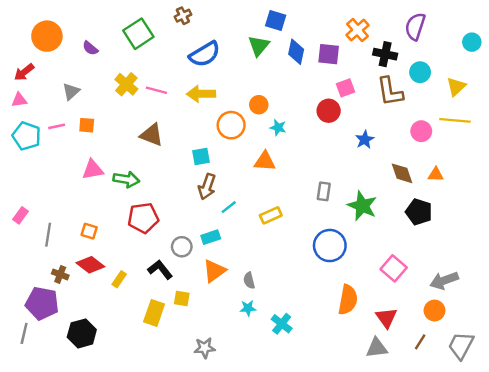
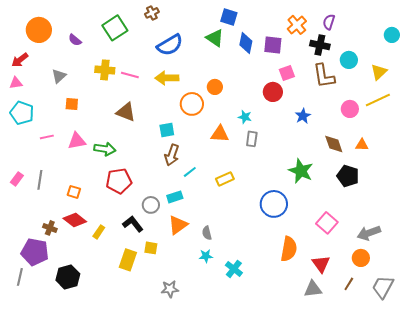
purple semicircle: (415, 26) -> (329, 22), moved, size x0.7
green triangle: (259, 46) -> (215, 38), turned -36
yellow cross: (126, 84) -> (105, 70), turned -36
yellow line: (455, 120) -> (378, 100), turned -30
pink line: (57, 126) -> (47, 137), moved
cyan star: (278, 128) -> (245, 117), moved
gray rectangle: (324, 191) -> (252, 139), moved
gray line: (48, 235) -> (40, 180), moved

